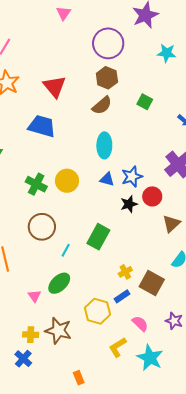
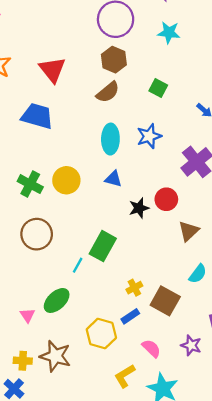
cyan star: (167, 53) -> (169, 33), moved
blue star: (132, 177) -> (149, 136), moved
cyan line: (66, 250) -> (78, 265), moved

